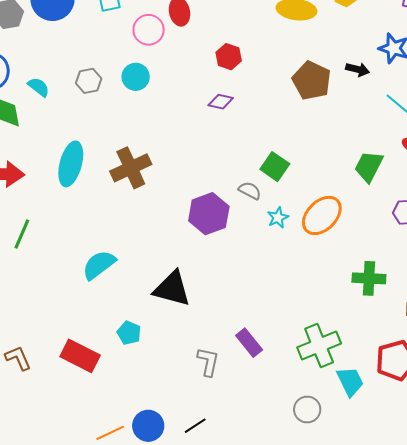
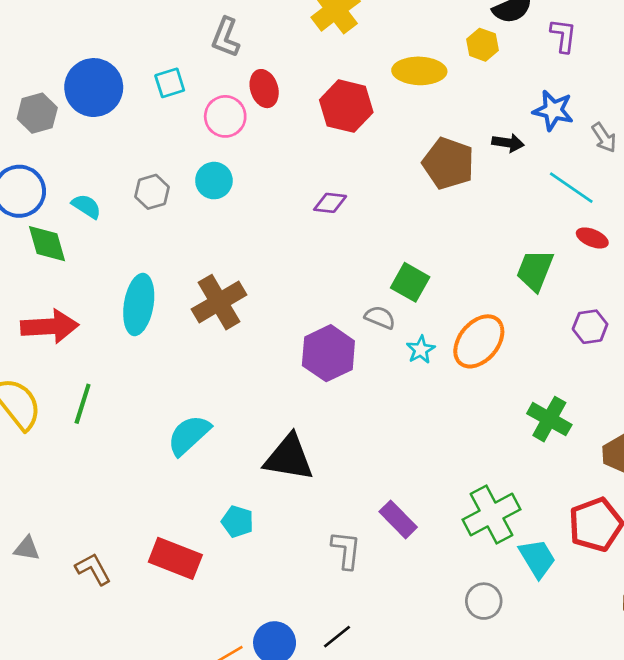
red hexagon: (229, 57) -> (346, 106), moved, size x1.5
green cross: (369, 278) -> (549, 419), turned 32

